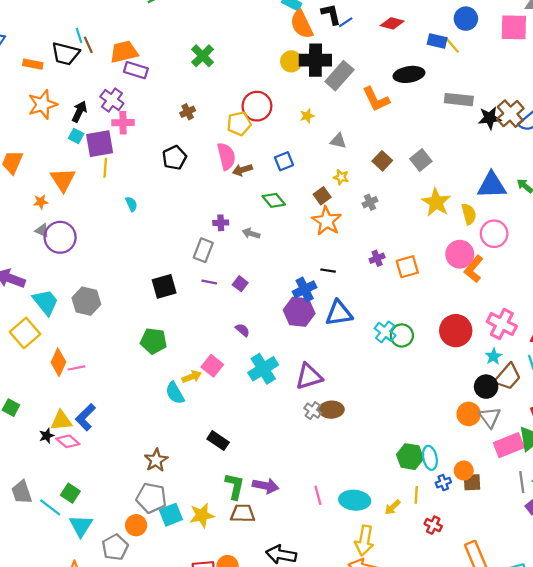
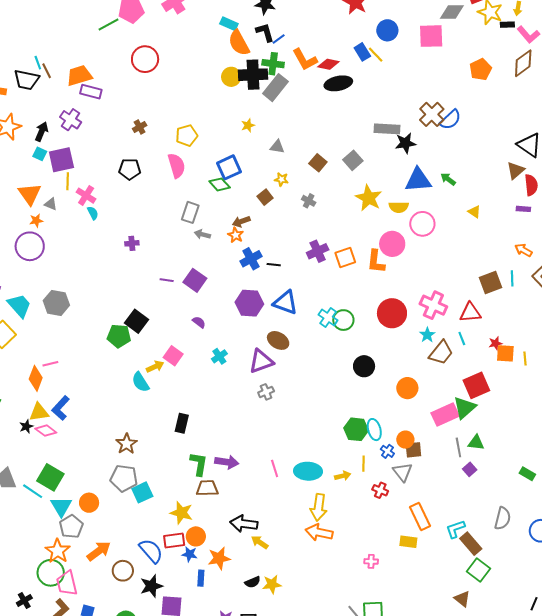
red diamond: (392, 23) -> (328, 64), moved
blue rectangle: (437, 41) -> (362, 52), turned 48
green cross: (203, 56) -> (273, 64), moved, turned -35
orange L-shape: (376, 99) -> (305, 60), moved
gray rectangle: (459, 100) -> (387, 129), moved
red circle: (257, 106) -> (145, 59), moved
black star: (490, 118) -> (405, 143), moved
pink cross: (123, 123) -> (86, 196), moved, turned 36
black pentagon: (174, 158) -> (130, 169), turned 30
blue square: (284, 161) -> (229, 167), size x1.4
brown arrow: (242, 170) -> (241, 222), moved
green diamond: (274, 200) -> (220, 184), moved
orange star: (41, 202) -> (36, 221), moved
gray cross: (370, 202) -> (309, 201), turned -32
yellow semicircle: (469, 214) -> (399, 207), turned 108
orange star: (327, 221) -> (236, 235), moved, size x0.6
purple cross: (221, 223) -> (132, 243), moved
gray triangle: (42, 230) -> (51, 204), moved
gray rectangle: (203, 250) -> (190, 212), moved
purple cross: (377, 258) -> (318, 251), size x1.5
orange L-shape: (474, 269) -> (376, 262), moved, turned -30
purple square: (240, 284) -> (195, 280), size x1.6
black square: (164, 286) -> (137, 321), moved, turned -35
blue cross: (305, 289) -> (251, 259), moved
blue triangle: (339, 313) -> (285, 303), turned 32
orange diamond: (58, 362) -> (36, 378), moved
cyan cross: (263, 369) -> (219, 356), size x0.6
black circle: (486, 387) -> (364, 366), moved
brown ellipse: (331, 410) -> (278, 340), moved, turned 35
gray cross: (313, 411) -> (266, 392), turned 35
gray triangle: (490, 417) -> (403, 472), moved
black rectangle: (218, 441) -> (182, 423), turned 72
blue cross: (443, 483) -> (387, 451), turned -32
green square: (70, 493) -> (50, 477), size x1.5
yellow arrow: (393, 507) -> (343, 476), turned -147
yellow star: (202, 515) -> (181, 513), moved, turned 30
orange circle: (136, 525) -> (89, 503), moved
gray pentagon: (115, 547) -> (71, 527), moved

